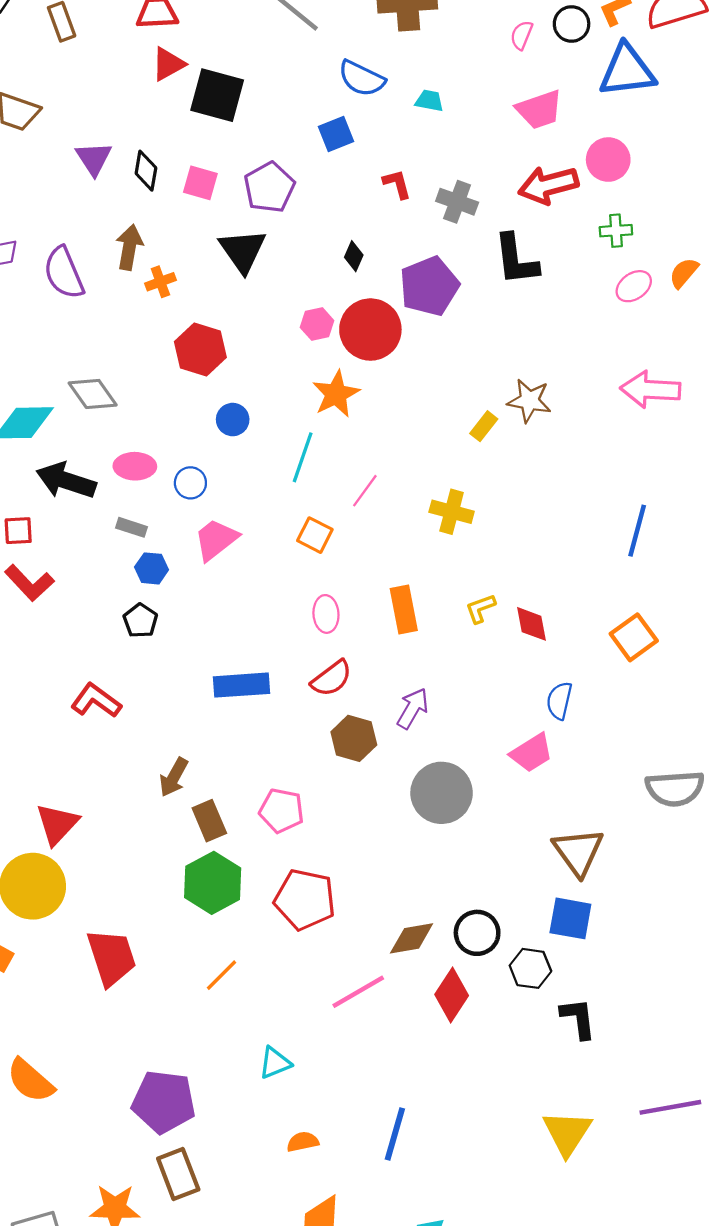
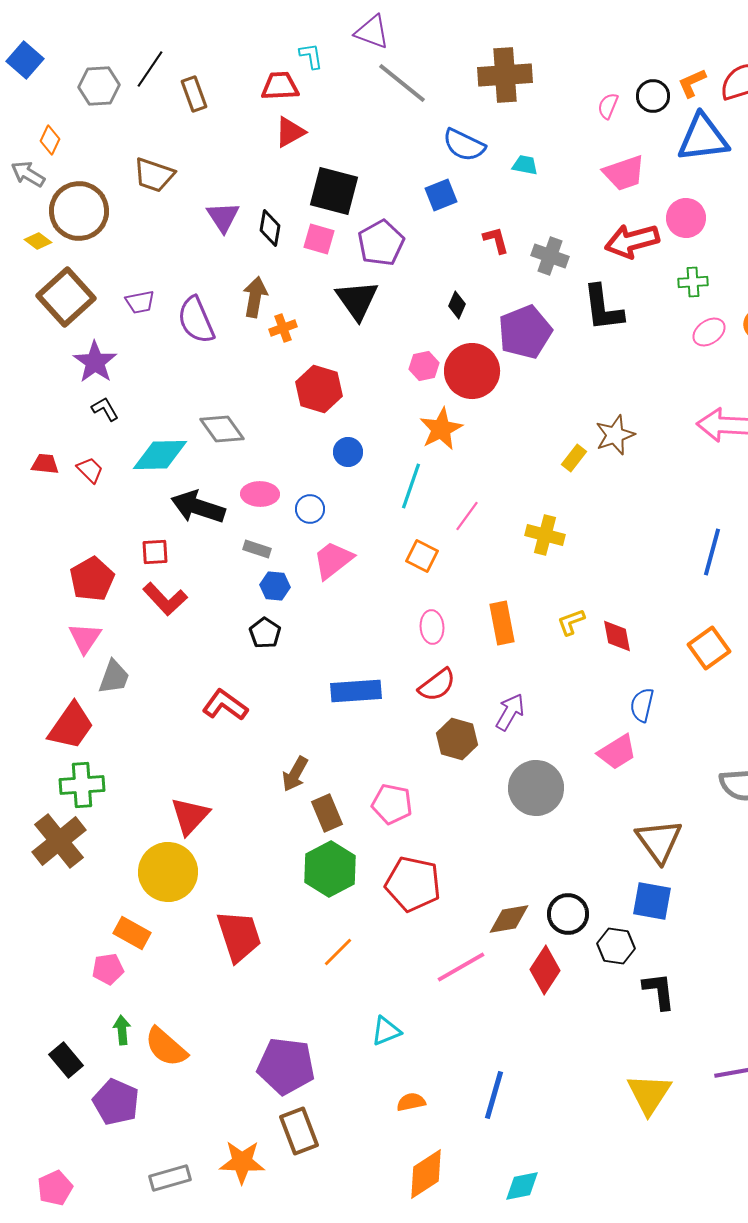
black square: (217, 95) -> (334, 191), moved
brown star: (529, 401) -> (615, 435), turned -30

